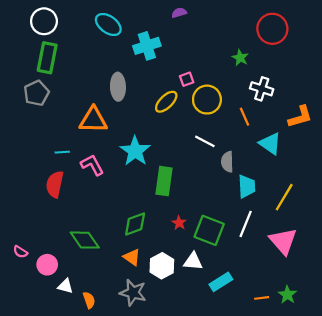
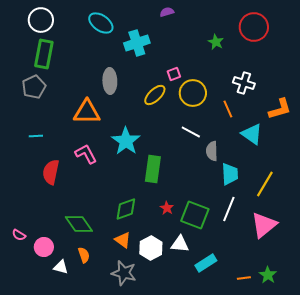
green star: (240, 58) -> (216, 42), moved
cyan line: (62, 152) -> (36, 136), moved
pink triangle: (283, 241) -> (264, 225), turned 32
orange semicircle: (89, 300) -> (84, 255), moved

